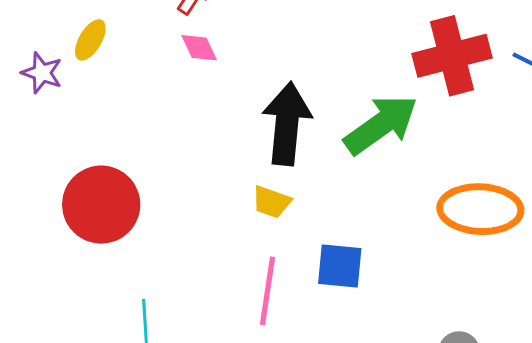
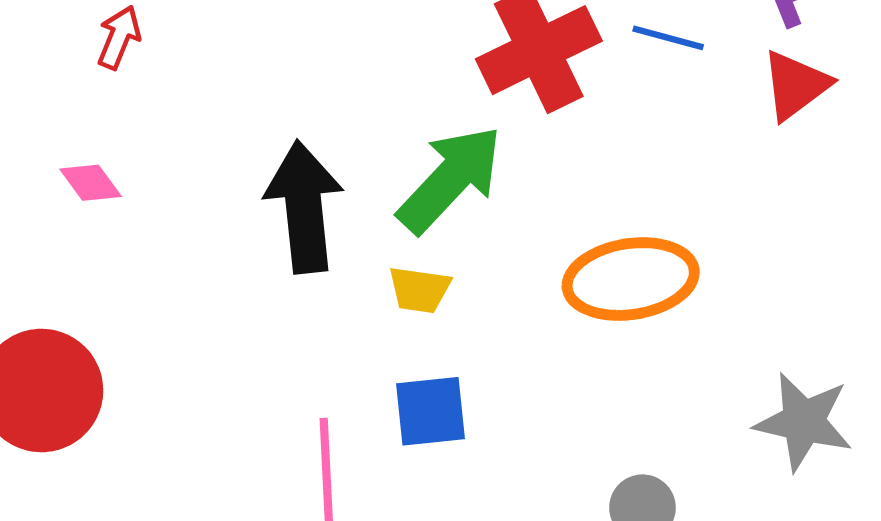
pink diamond: (199, 48) -> (91, 183), moved
yellow trapezoid: (271, 202) -> (419, 290), moved

